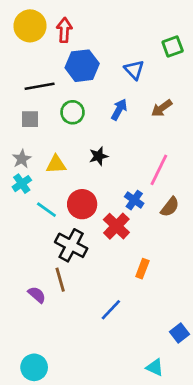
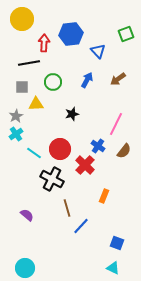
red arrow: (64, 30) -> (44, 43), moved
blue hexagon: (82, 66) -> (71, 34), moved
yellow triangle: (56, 164) -> (36, 104), moved
brown line: (60, 280) -> (67, 208), moved
blue square: (179, 333) -> (117, 243), moved, turned -32

